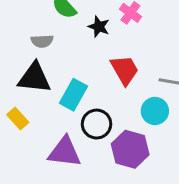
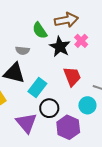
black star: (99, 27) -> (60, 47), size x1.5
purple triangle: (65, 152) -> (26, 123), turned 35

